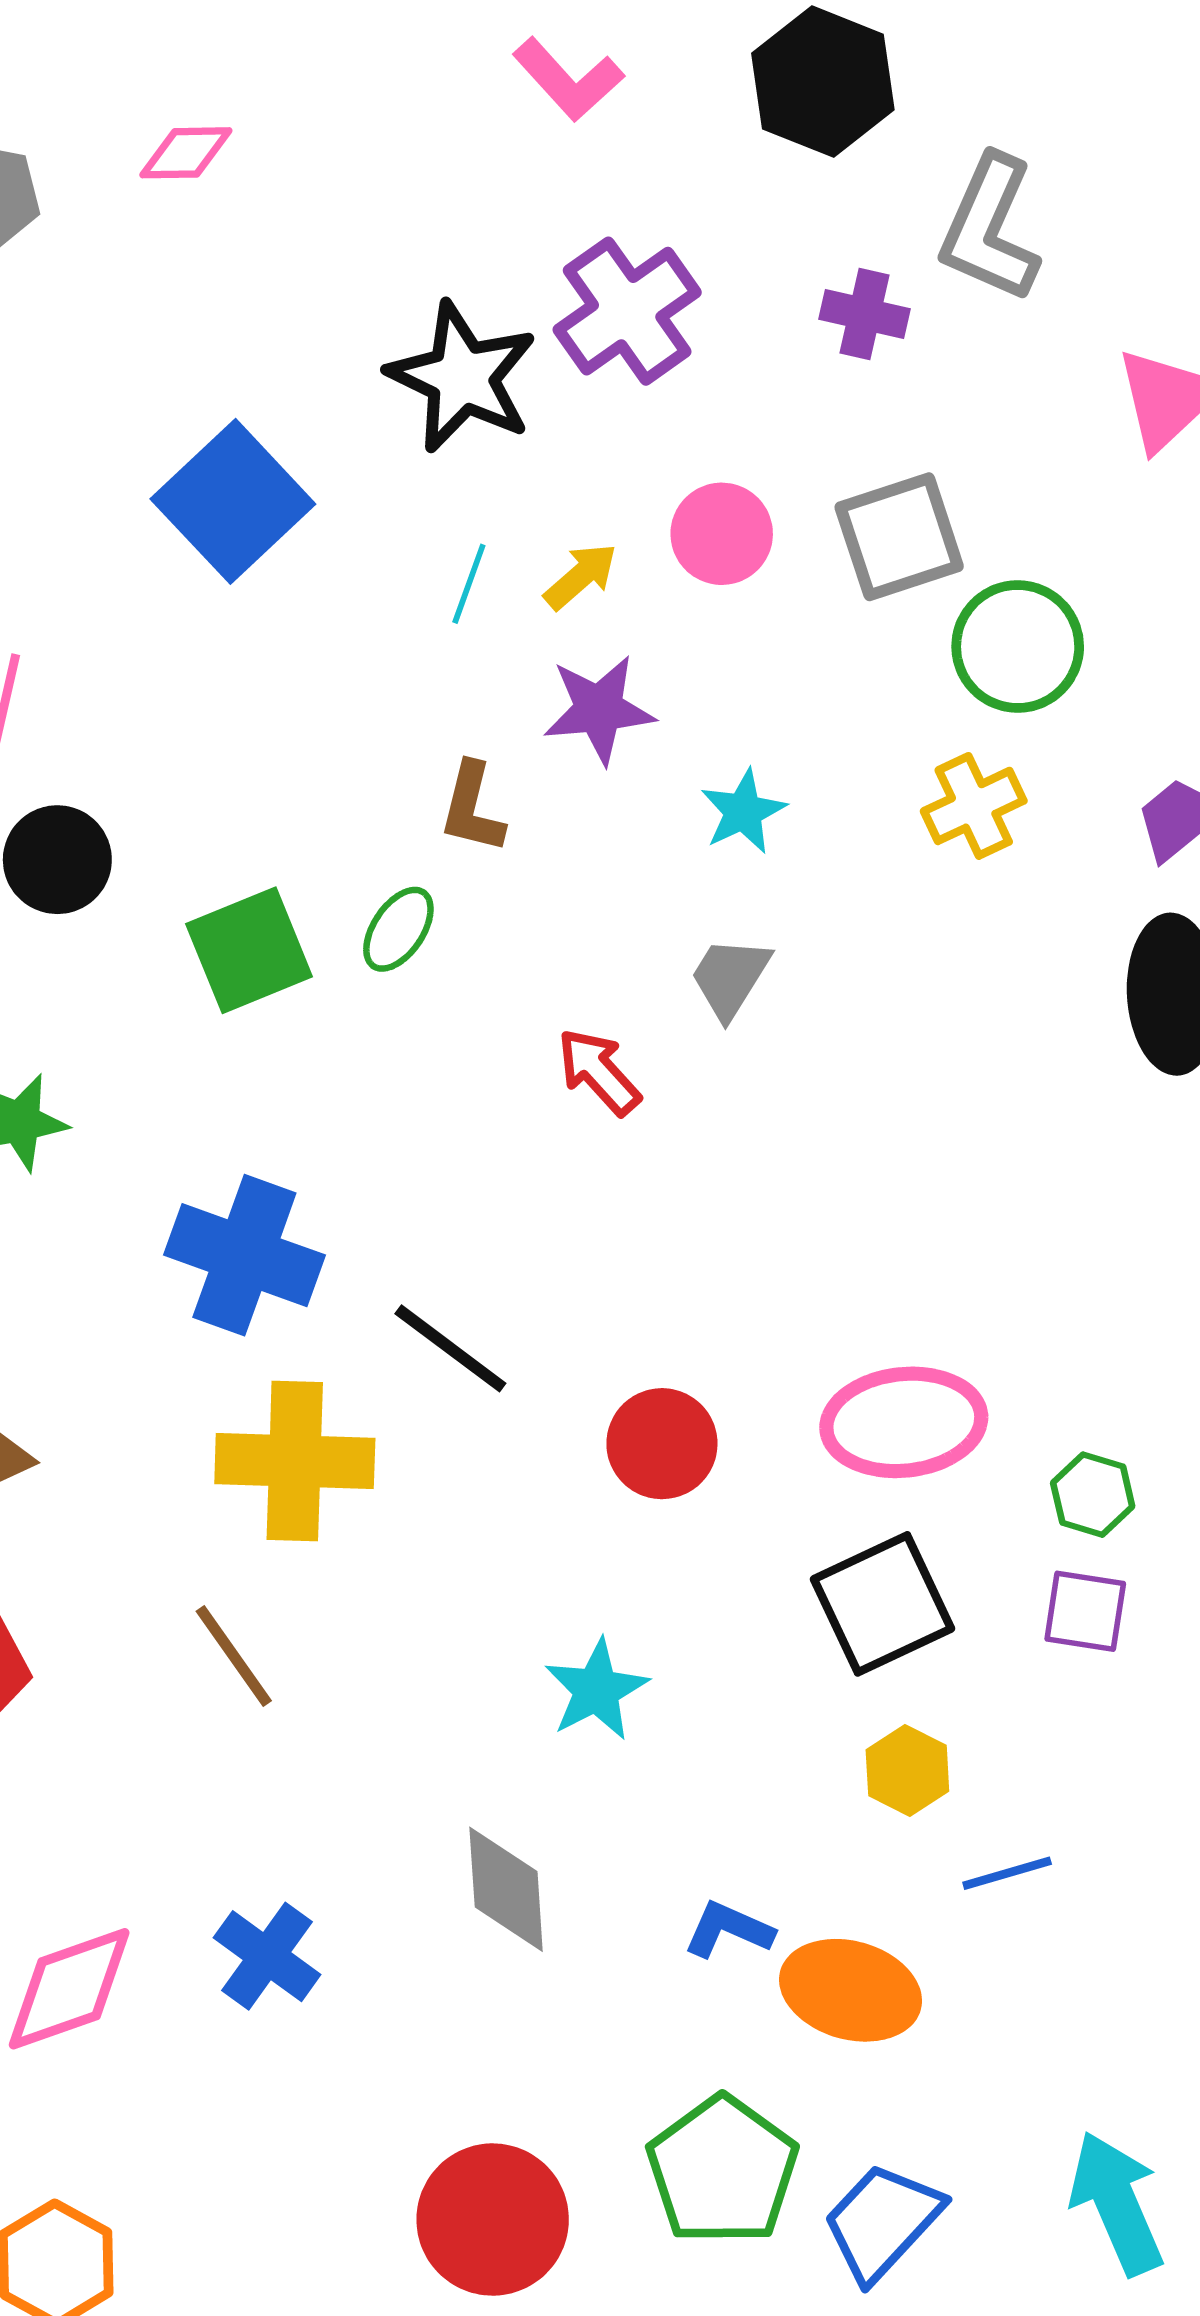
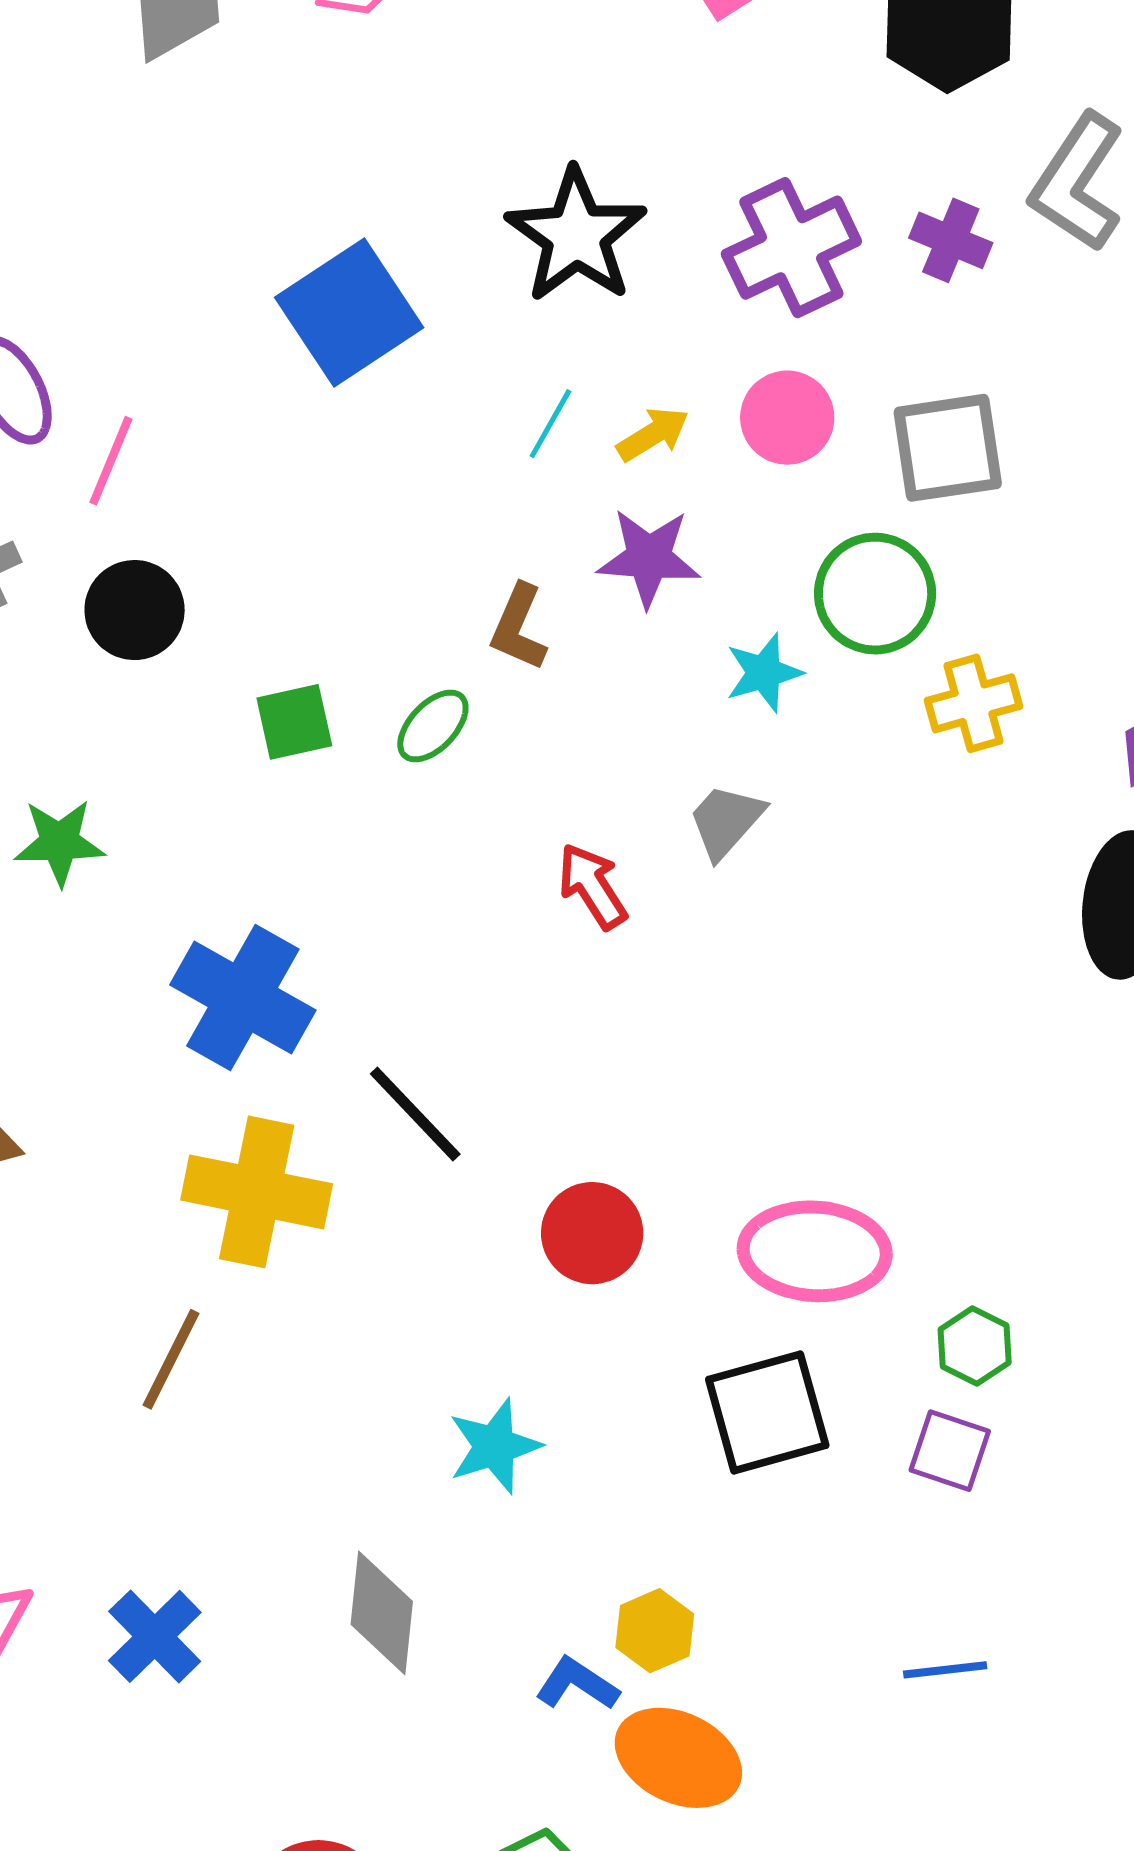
purple cross: (627, 311) -> (791, 248), moved
green circle: (1018, 646) -> (875, 594), moved
green square: (249, 950) -> (294, 722), size x0.7
brown line: (234, 1656) -> (171, 1359), turned 52
yellow hexagon: (907, 1770) -> (655, 1631), moved
blue line: (1007, 1873) -> (945, 1670), moved

